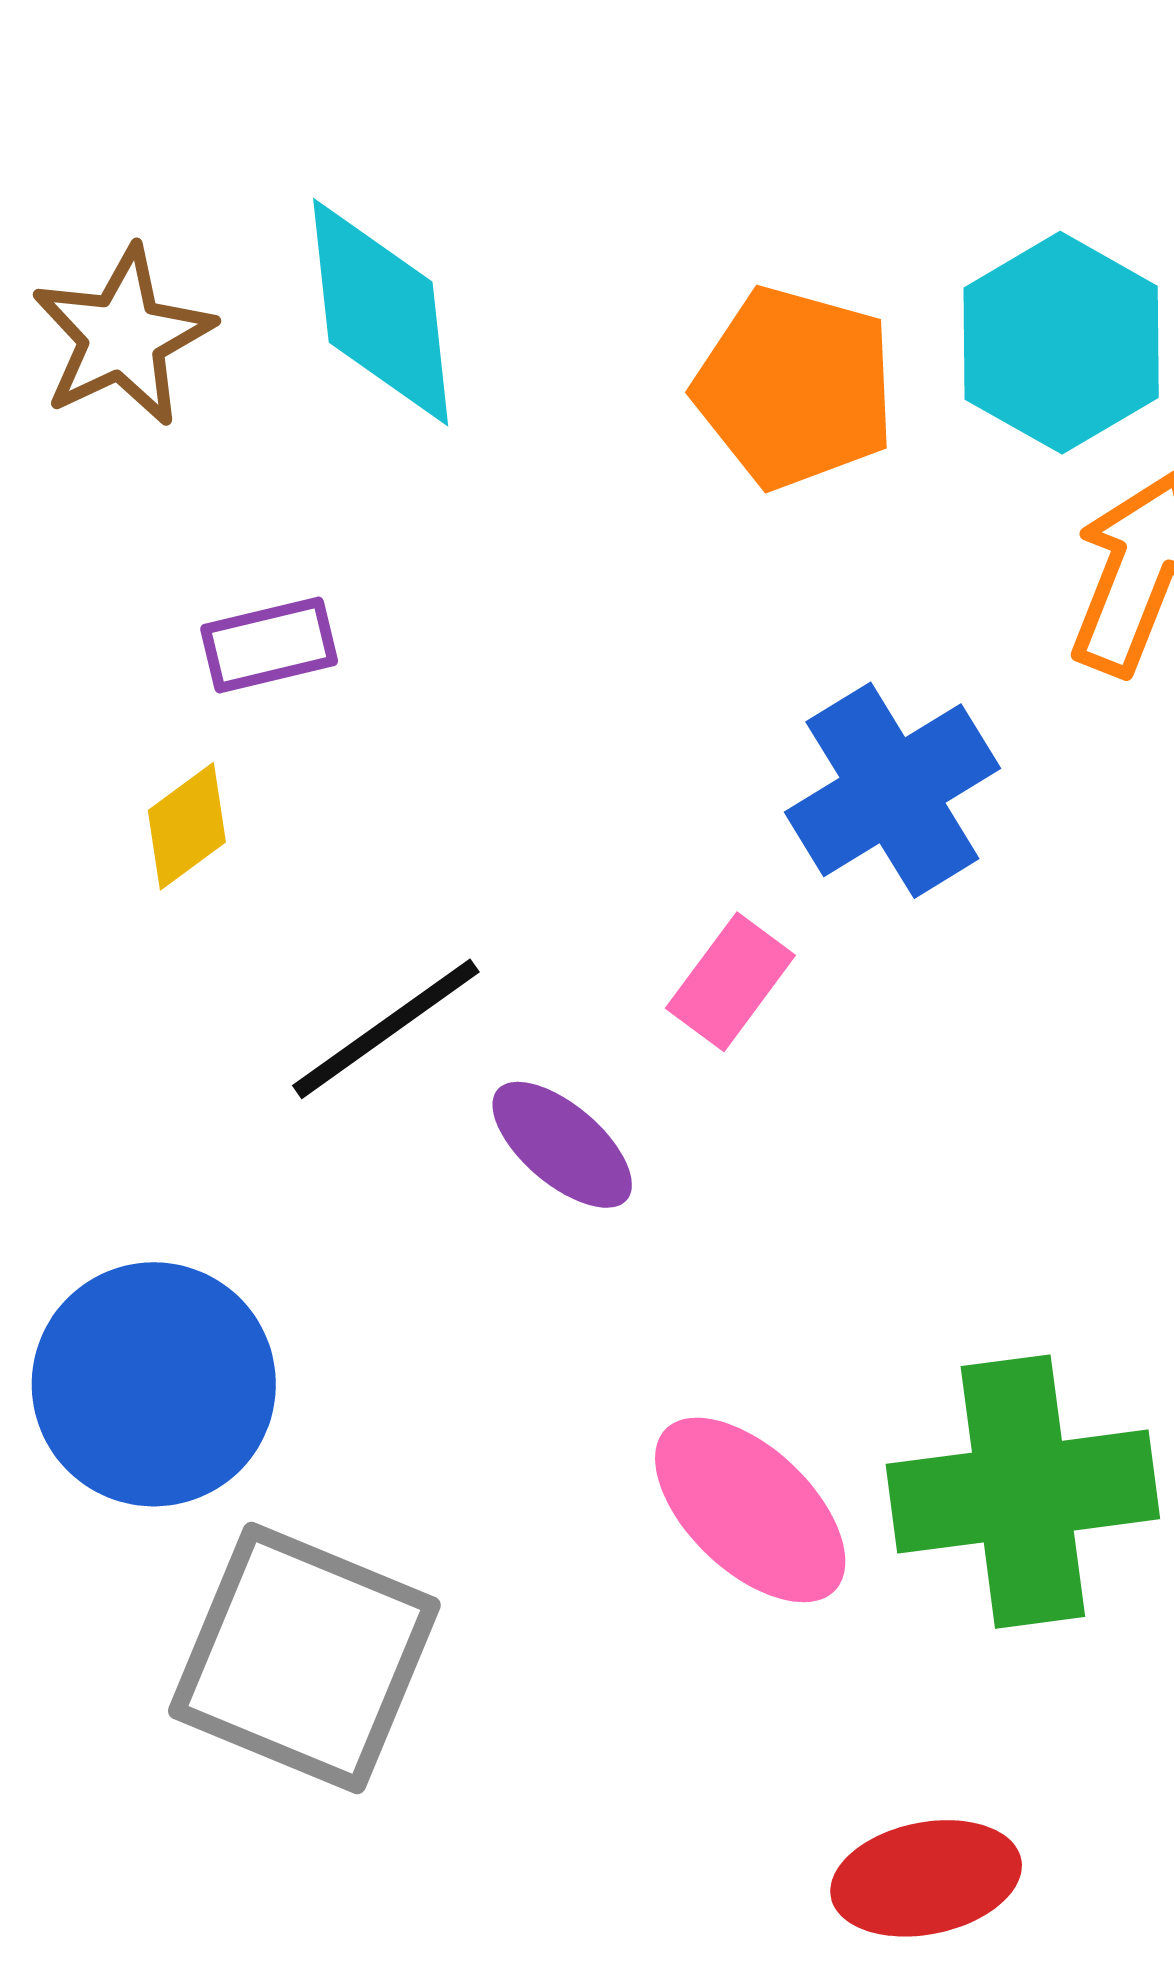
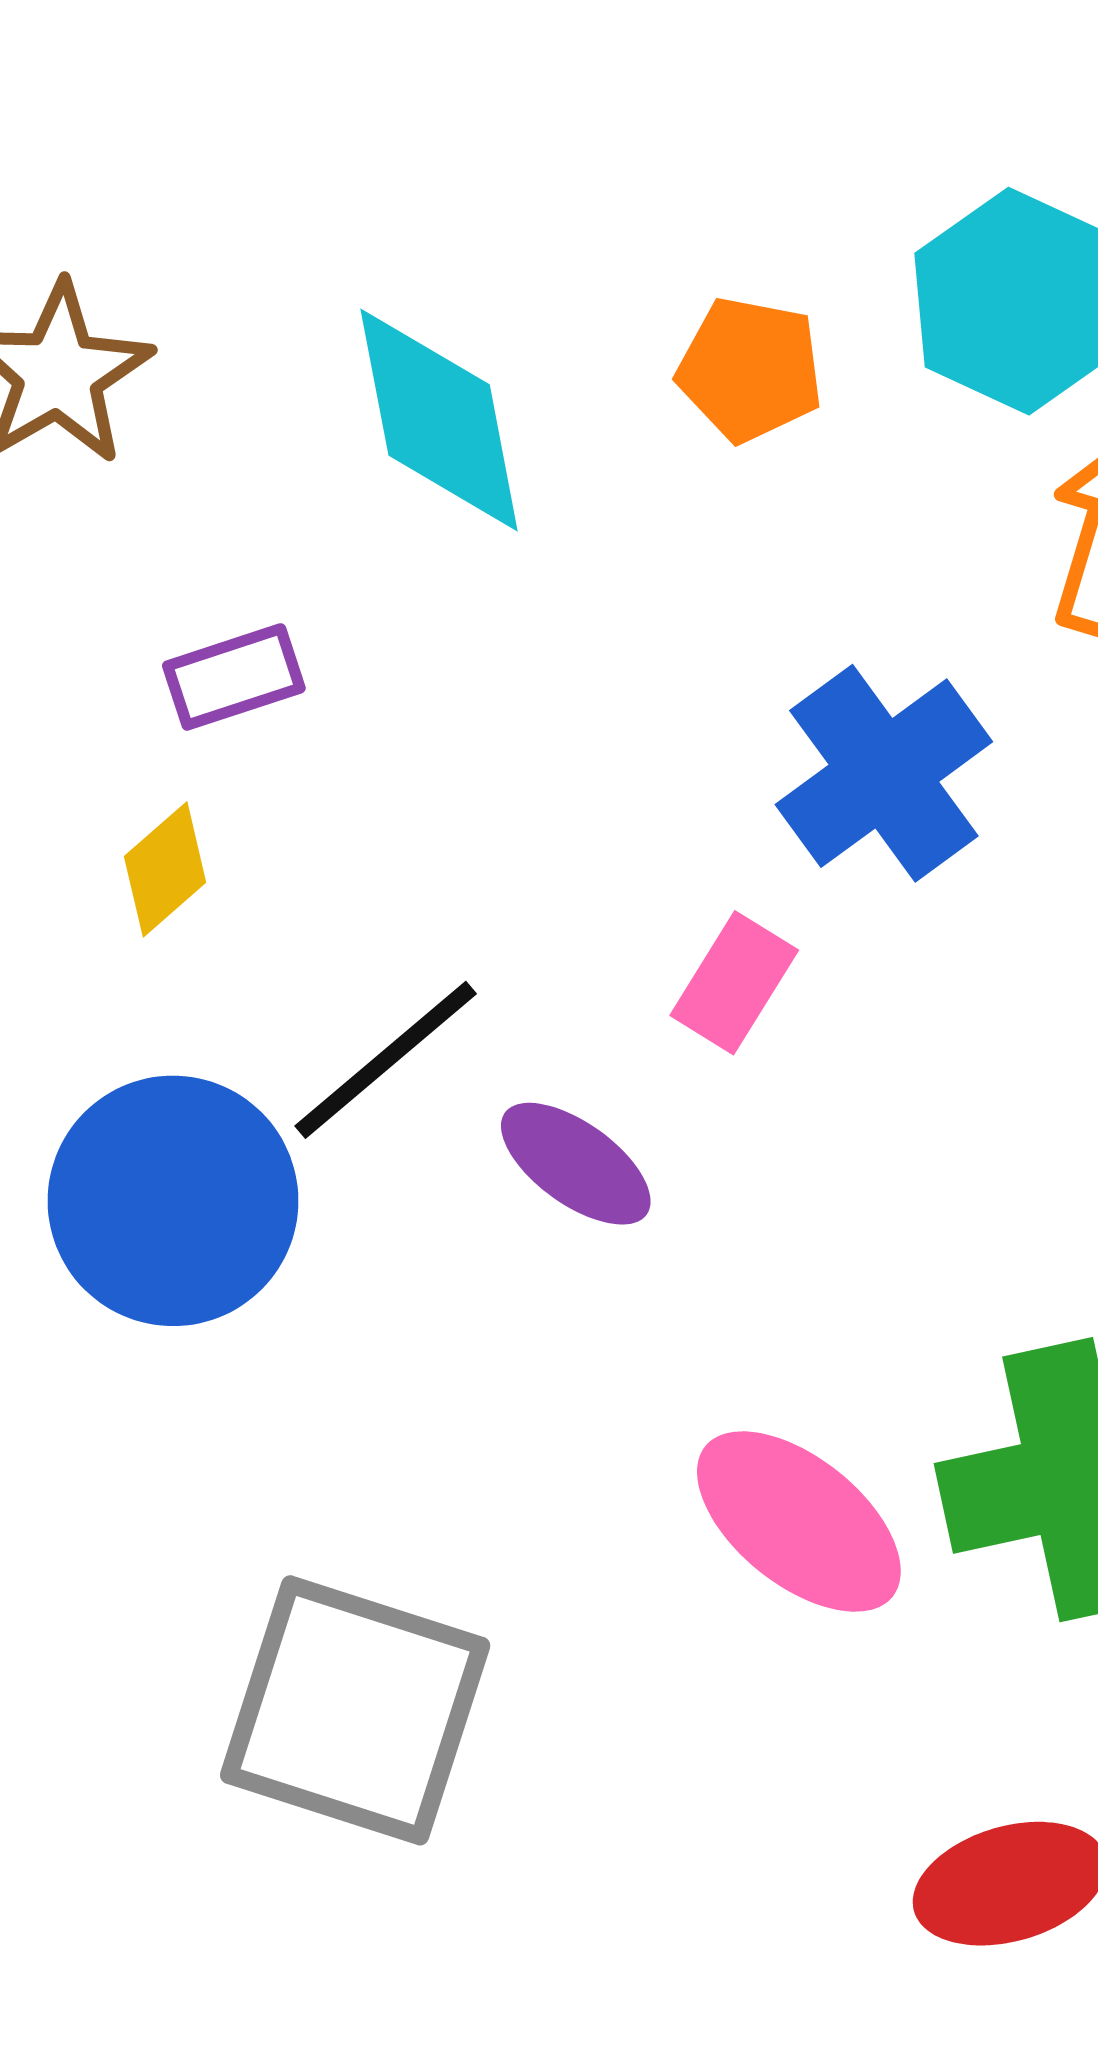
cyan diamond: (381, 312) -> (439, 420), moved
orange pentagon: (795, 388) -> (750, 369), size x0.7
blue circle: (154, 1384) -> (173, 1201), moved

